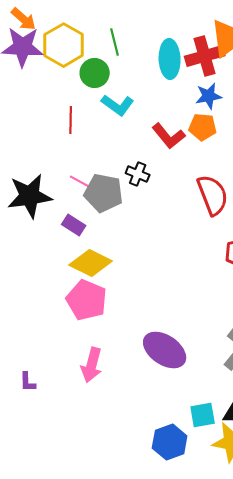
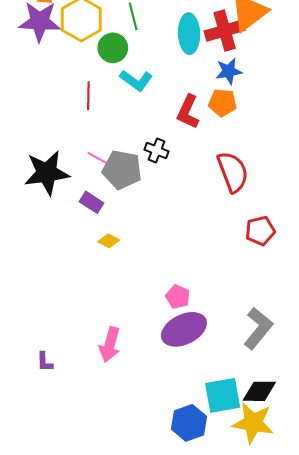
red L-shape: (169, 136) -> (188, 112), turned 64
yellow diamond: (91, 263) -> (109, 241), size x0.5
pink pentagon: (87, 300) -> (178, 297), moved, size x0.6
purple ellipse: (165, 350) -> (184, 329), turned -60
cyan square: (203, 415) -> (223, 395), size x1.4

